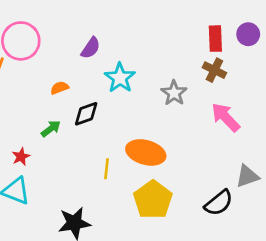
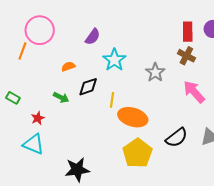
green arrow: (51, 129) -> (61, 97), turned 63
yellow line: (107, 169) -> (112, 100), moved
black semicircle: (219, 203) -> (177, 138), moved

